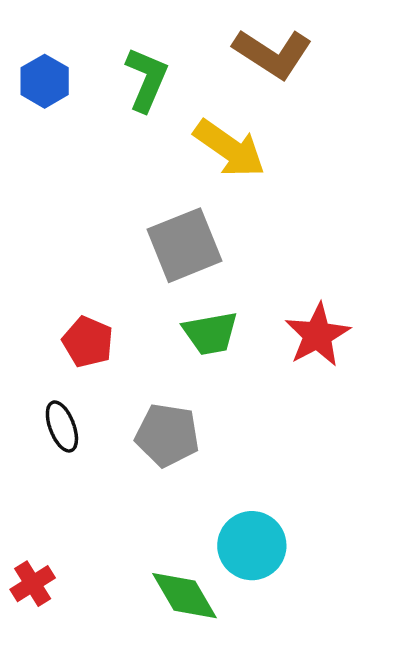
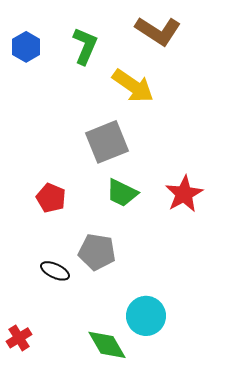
green trapezoid: (210, 333) -> (122, 193), turned 36
black ellipse: (62, 426) -> (55, 271), moved, turned -44

